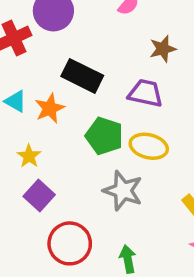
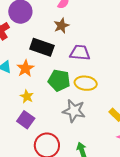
brown star: (163, 49) -> (61, 26), moved
yellow star: (29, 156) -> (27, 96), moved

